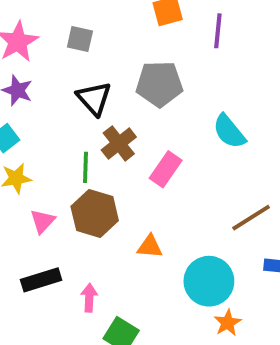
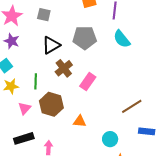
black triangle: (94, 98) -> (51, 45), turned 42
cyan semicircle: (229, 131) -> (122, 39), moved
green line: (85, 167) -> (36, 81), moved
cyan circle: (209, 281) -> (110, 139), size x0.6

